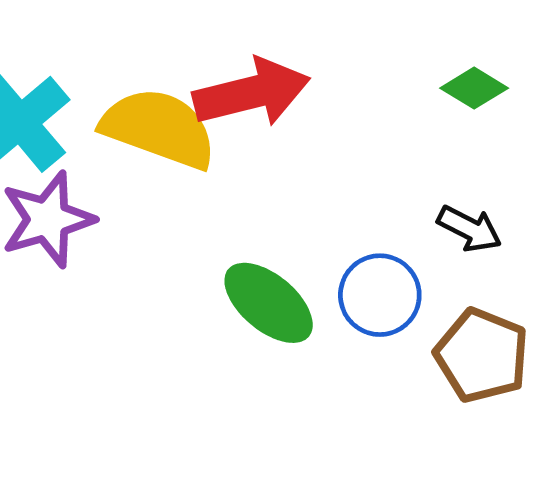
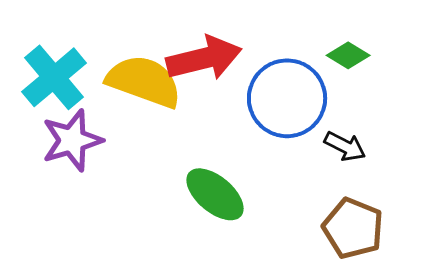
blue circle: (380, 295) -> (287, 98), moved, size x1.5

